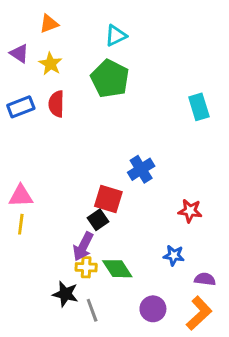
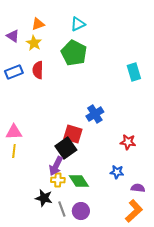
orange triangle: (49, 24) -> (38, 24), moved
black square: (98, 220) -> (66, 148), size x1.5
purple circle: (153, 309) -> (81, 211), moved

